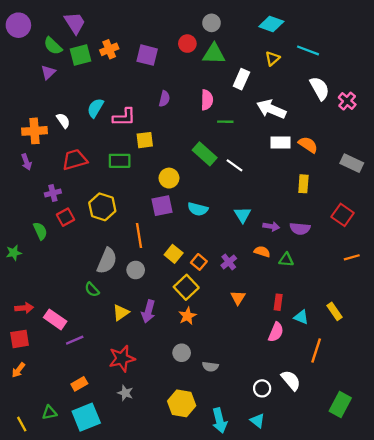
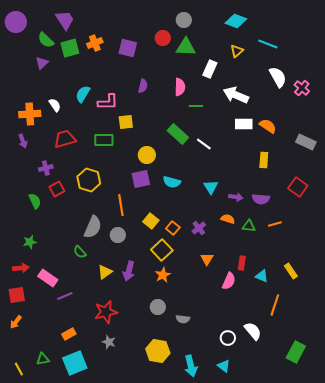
green star: (14, 253) -> (30, 242), moved
orange line: (352, 257) -> (275, 224), moved
pink semicircle: (276, 332) -> (229, 281), moved

